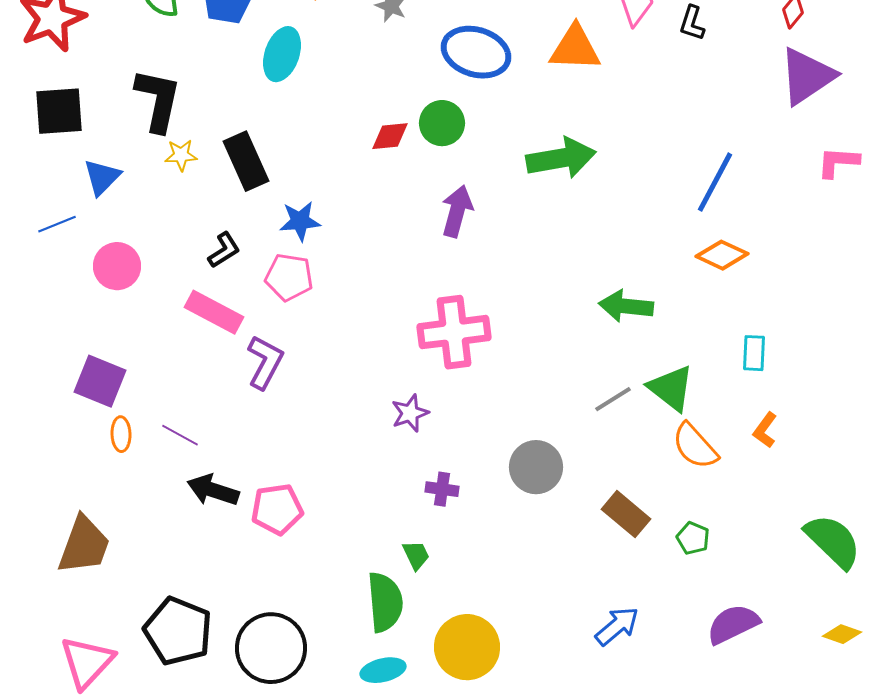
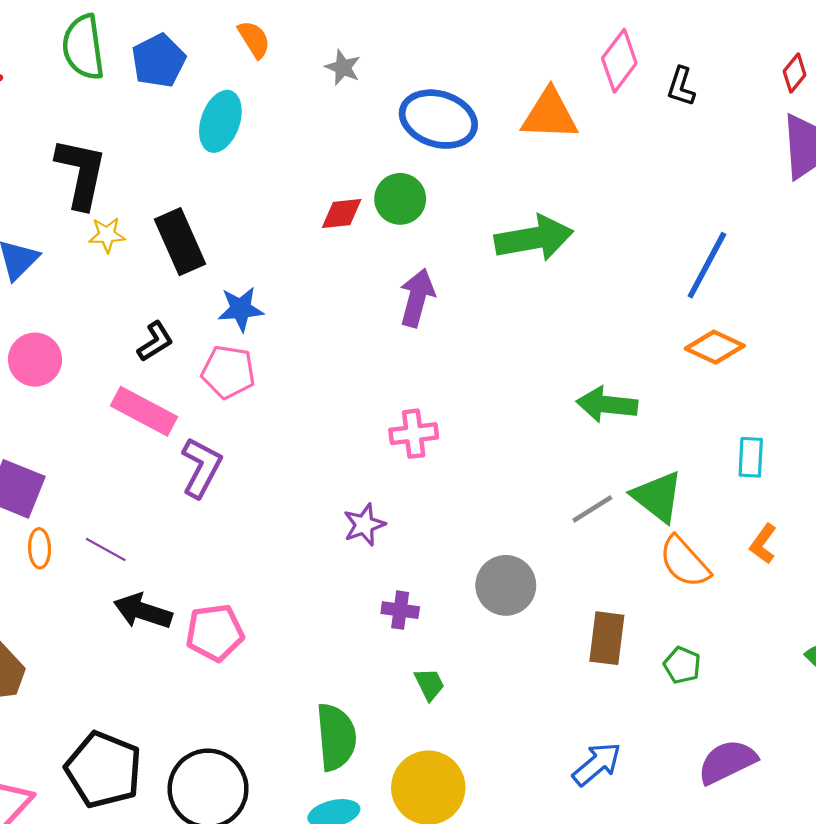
pink cross: (454, 332) -> (414, 434), size x0.6
brown rectangle: (626, 514) -> (607, 638), turned 57
green trapezoid: (416, 555) -> (429, 684), moved

